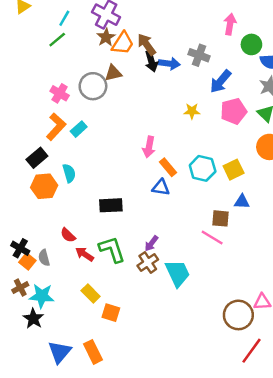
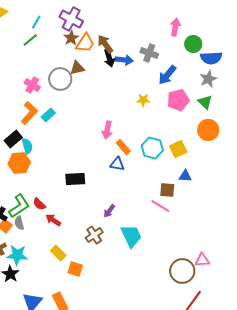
cyan semicircle: (69, 173) -> (27, 146), moved
green L-shape: (112, 249) -> (19, 206), moved, turned 75
brown cross: (148, 263) -> (94, 235), moved

